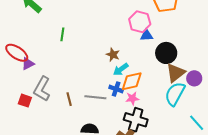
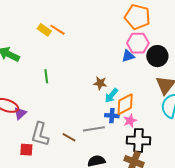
pink hexagon: (140, 22) -> (138, 43), moved
black circle: (166, 53) -> (157, 56), moved
brown line: (69, 99) -> (69, 137), turned -32

